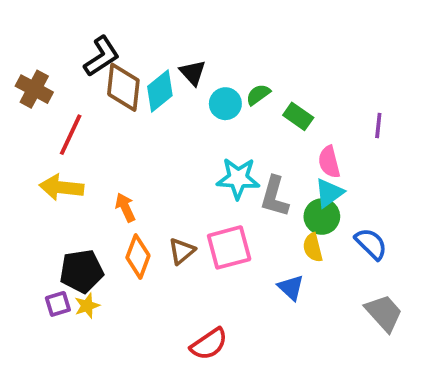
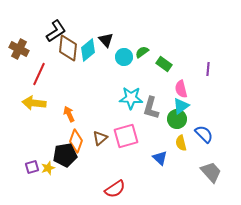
yellow semicircle: (313, 247) -> (181, 143), moved
black pentagon: (82, 271) -> (65, 155), moved

